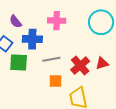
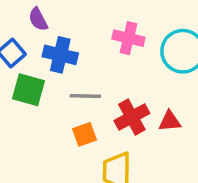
pink cross: (57, 21) -> (128, 38), moved
orange square: (56, 81) -> (85, 134), turned -32

